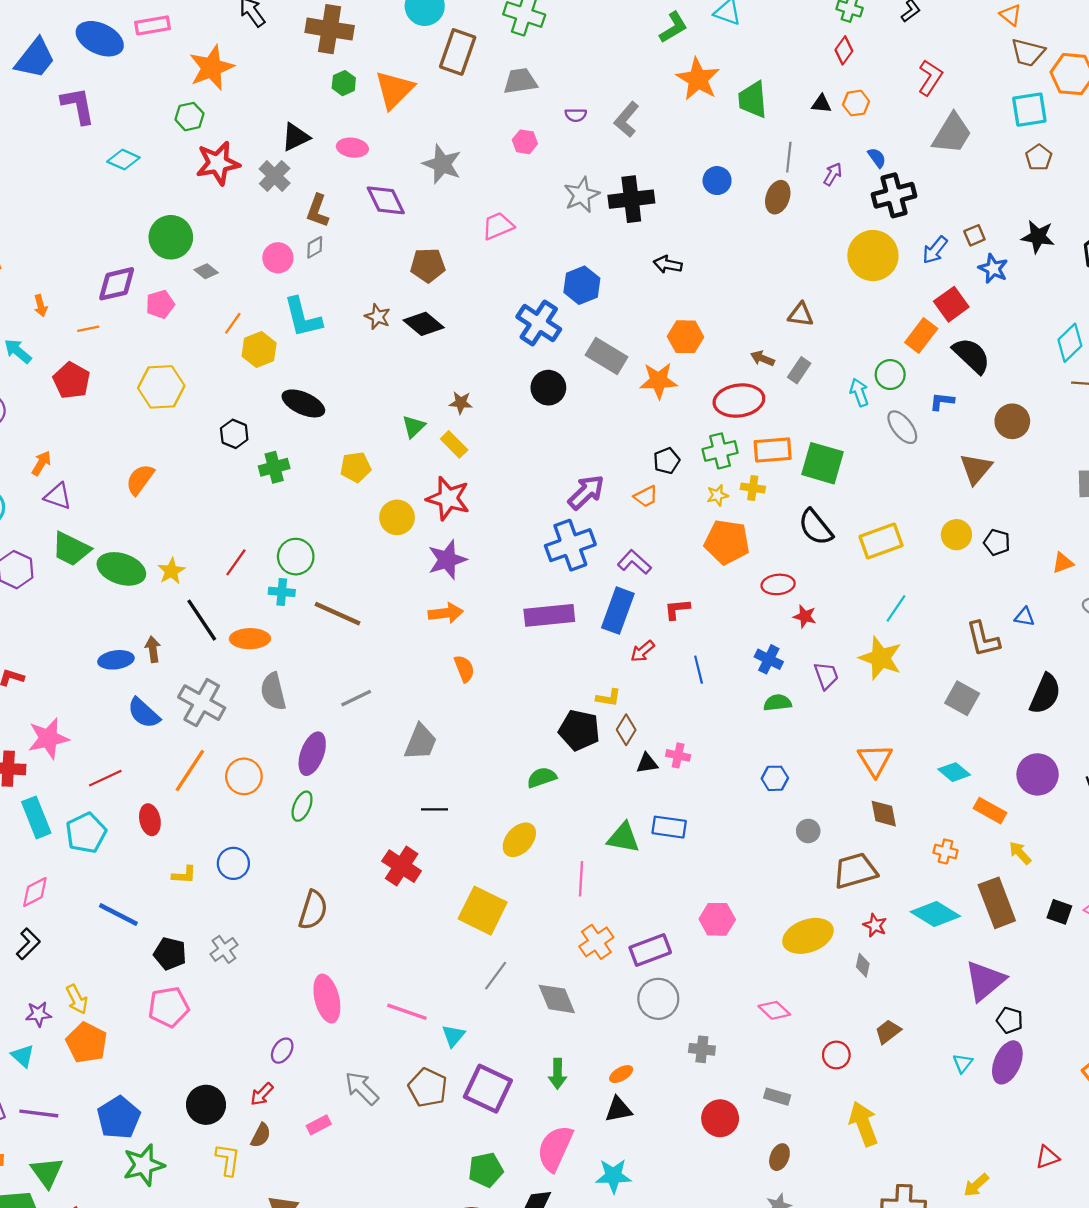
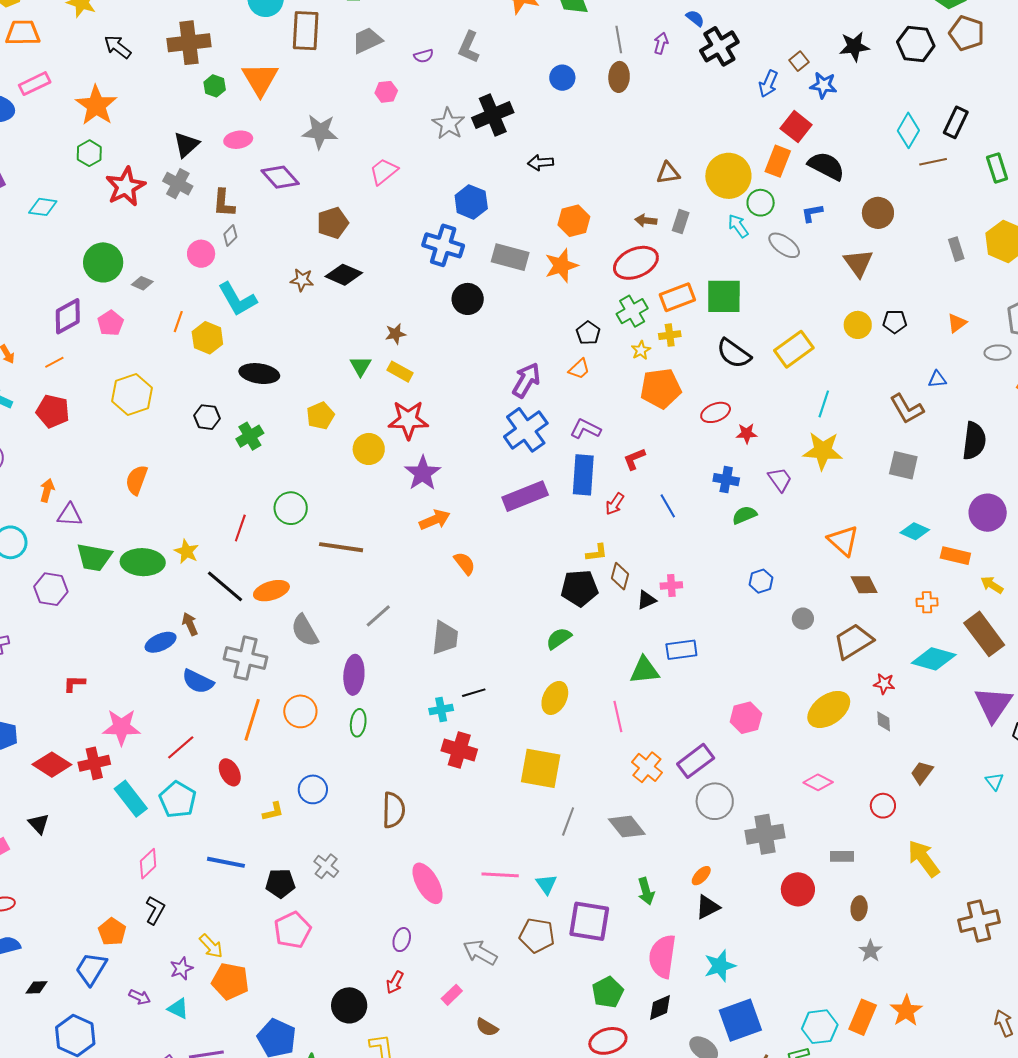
yellow circle: (873, 256) -> (728, 176), moved
cyan cross: (282, 592) -> (441, 709), moved
pink star: (48, 738) -> (121, 727), turned 30
gray cross: (702, 1049) -> (765, 834), size x1.6
brown semicircle: (261, 1135) -> (487, 1027), moved, turned 110

